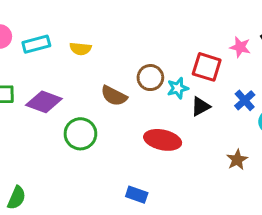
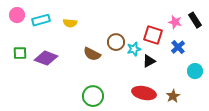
blue cross: (245, 100) -> (178, 47), moved
green circle: (80, 134) -> (93, 96), moved
red ellipse: (163, 140) -> (144, 93), moved

